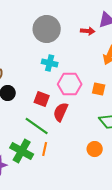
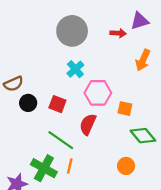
cyan cross: (50, 63) -> (75, 69), turned 35
orange square: (99, 89) -> (125, 109), moved
red square: (42, 99) -> (57, 104), moved

